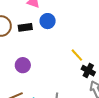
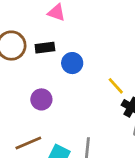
blue circle: (48, 21) -> (72, 63), moved

